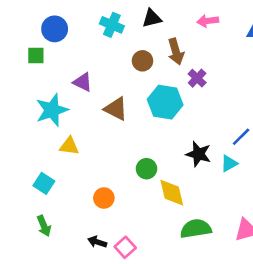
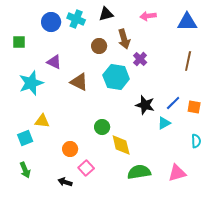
blue circle: (55, 29) -> (51, 22), moved
yellow triangle: (69, 146) -> (42, 121), moved
black star: (198, 154) -> (145, 105), moved
cyan square: (44, 183) -> (25, 138), turned 35
pink square: (125, 247) -> (86, 168), moved

